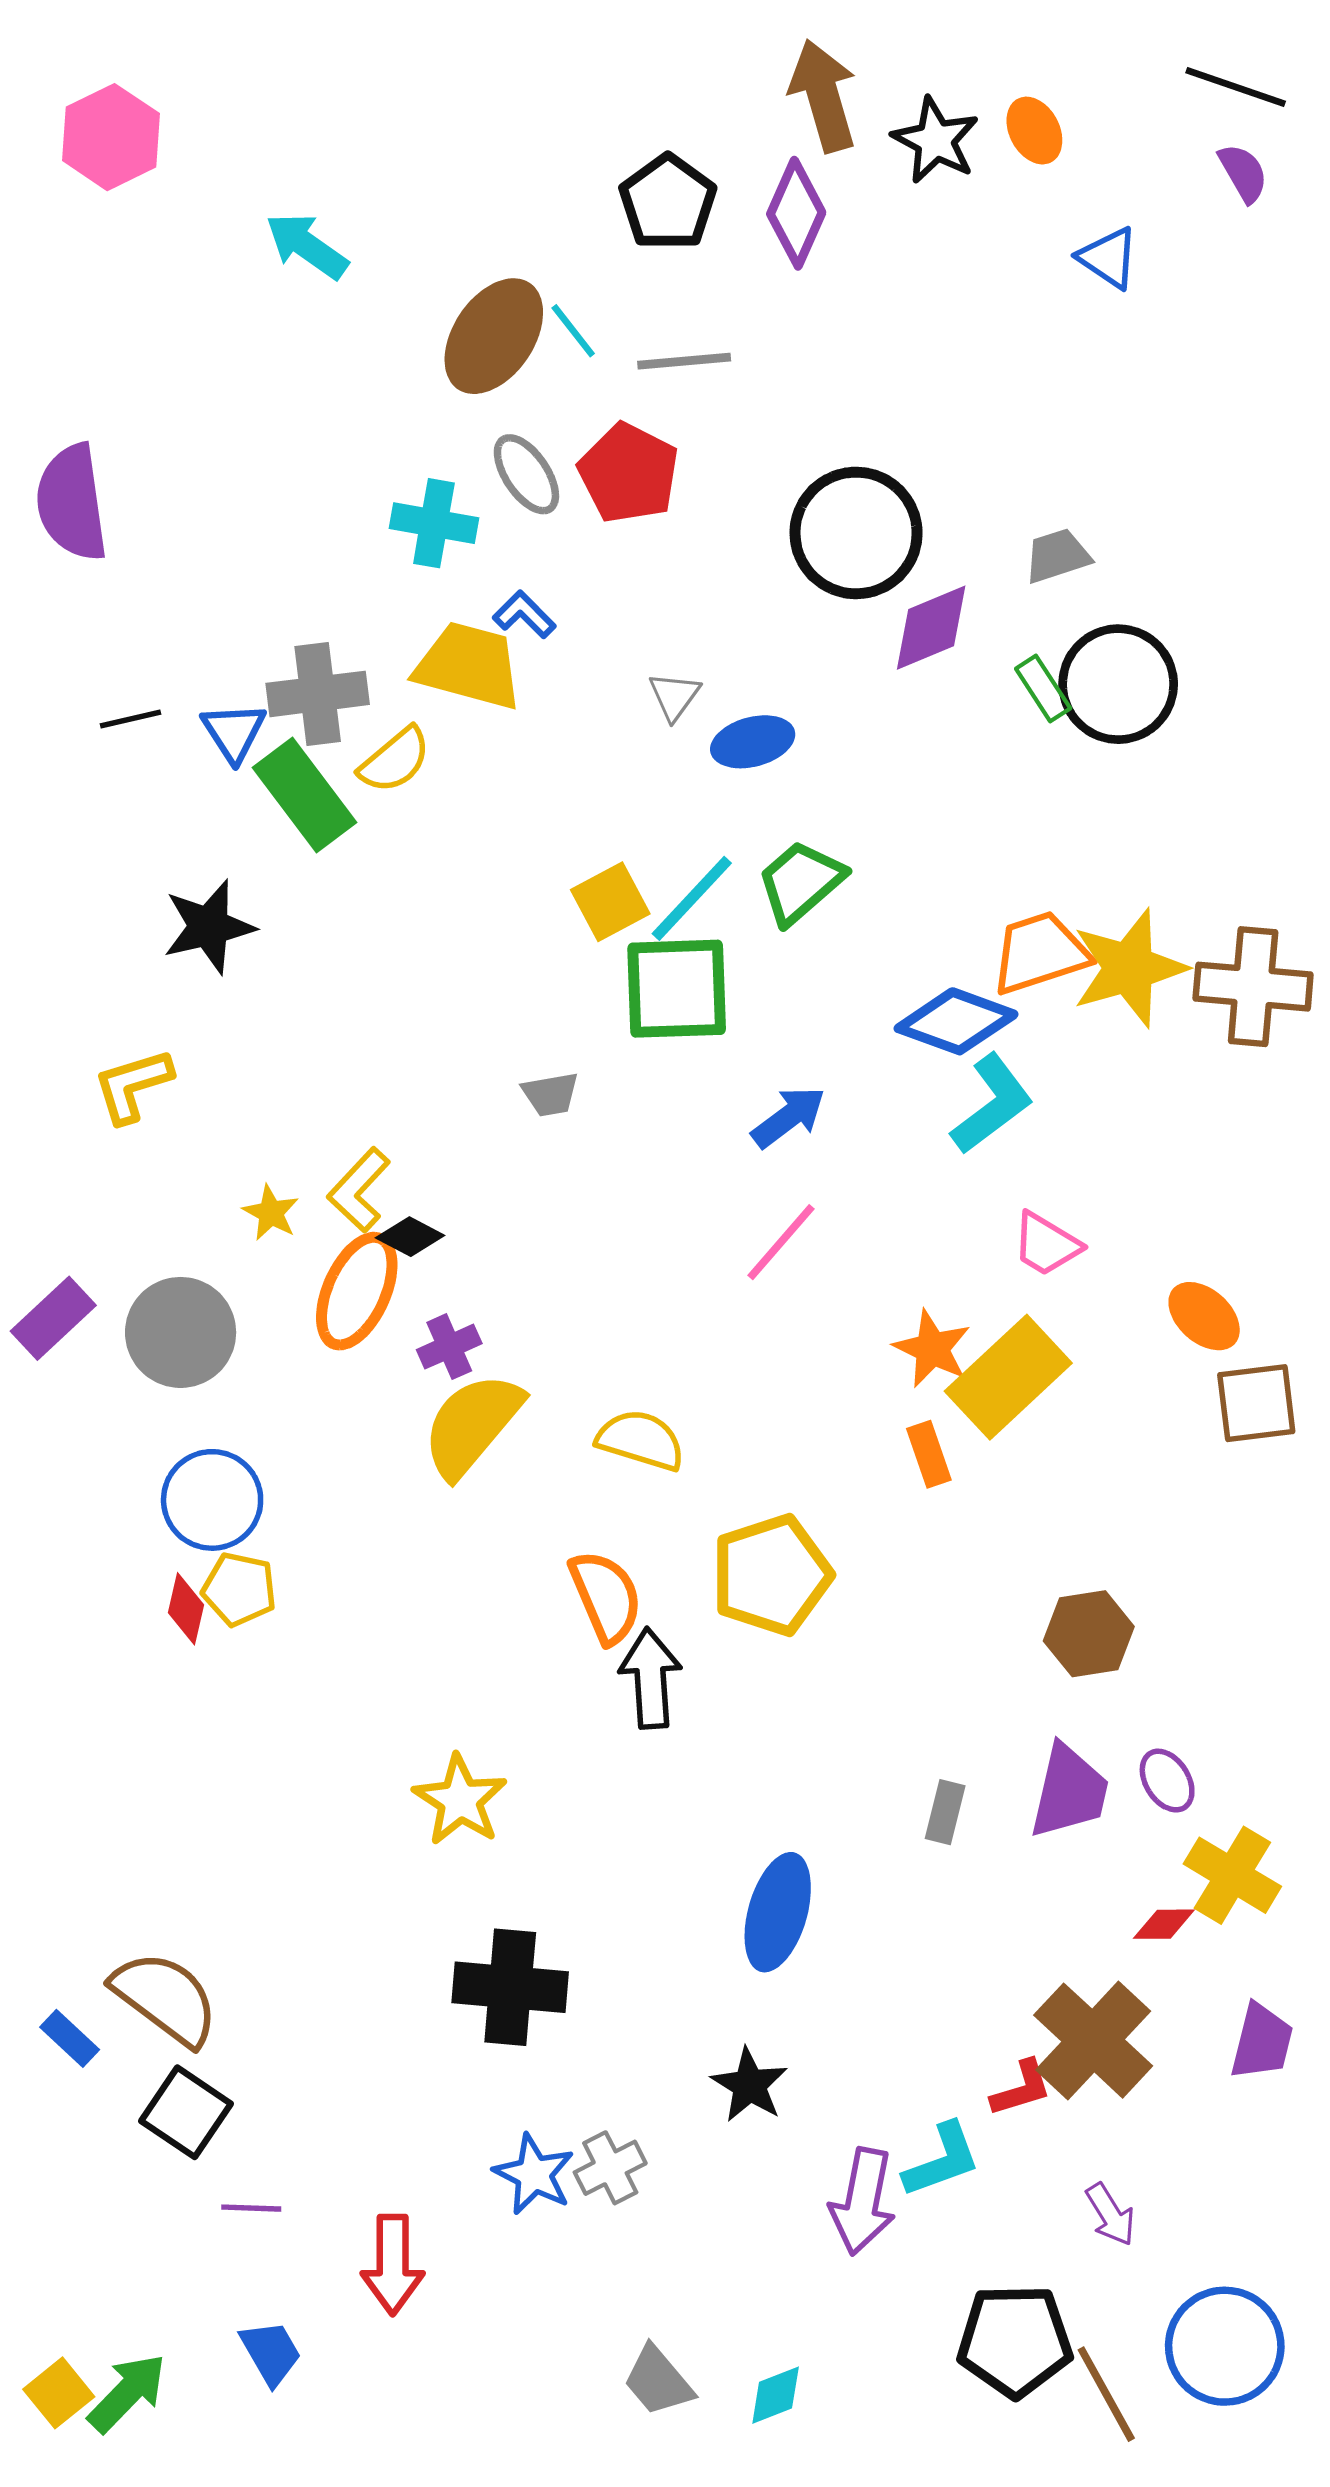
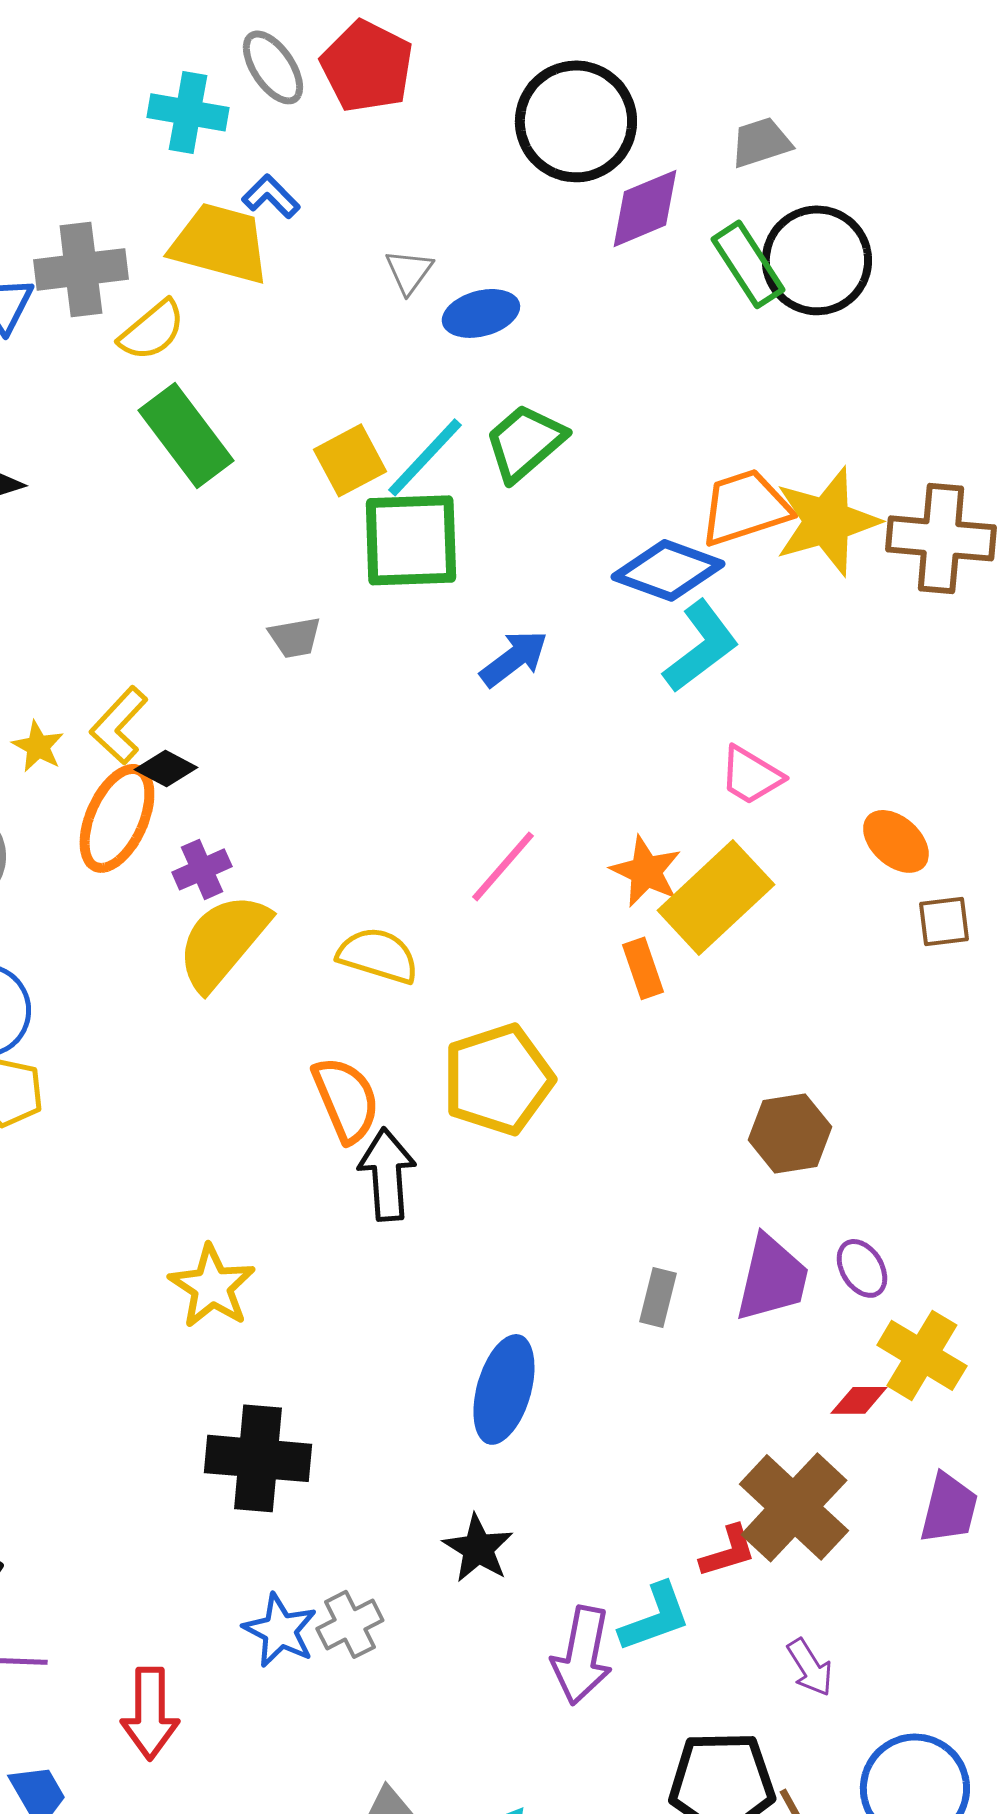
green rectangle: (1043, 689) -> (748, 264), size x1.4
green rectangle: (305, 795) -> (186, 435), moved
pink line: (781, 1242) -> (503, 866), moved
brown square: (1256, 1403) -> (944, 921), size x0.7

